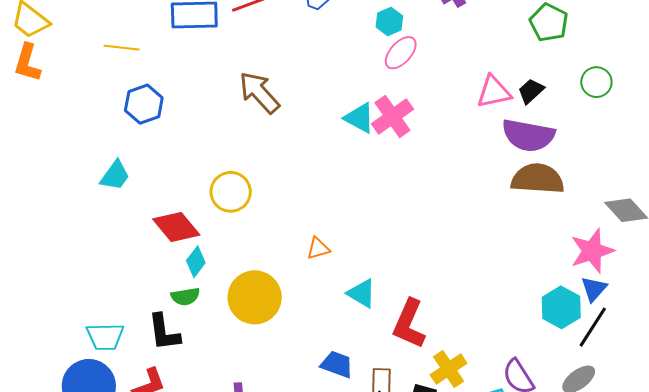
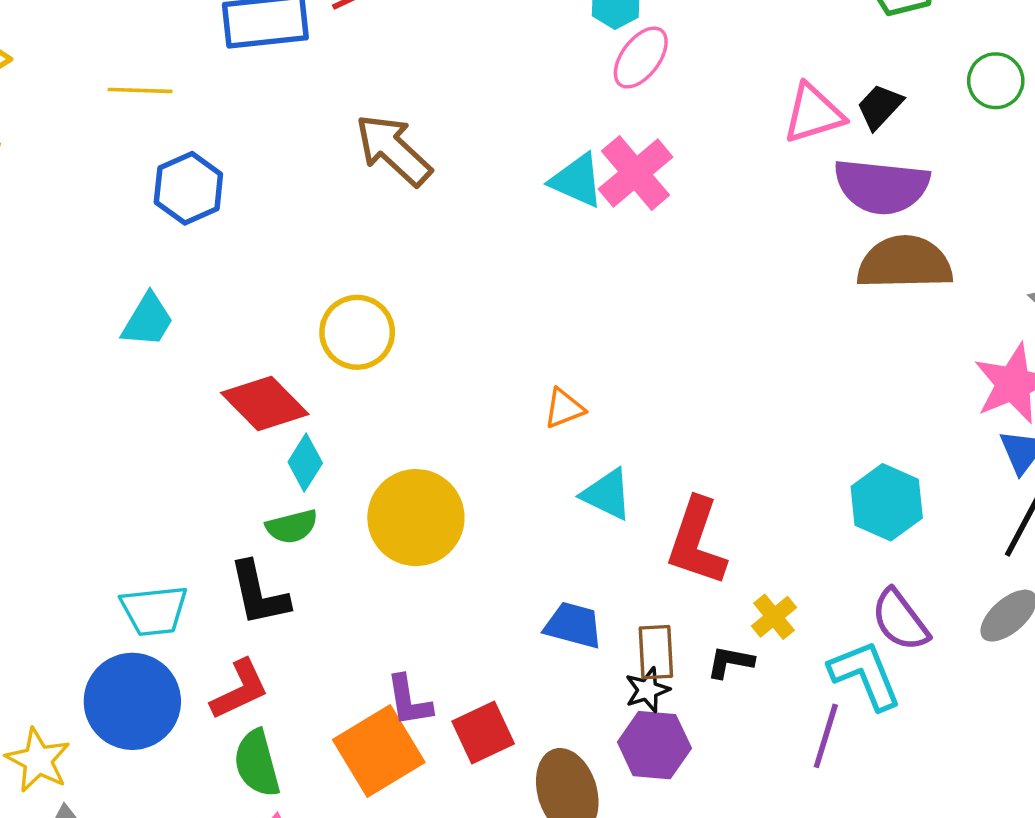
orange triangle: (318, 248) -> (564, 408), moved
cyan hexagon: (561, 307) -> (887, 502), moved
yellow cross: (449, 369) -> (774, 617), size x0.7

